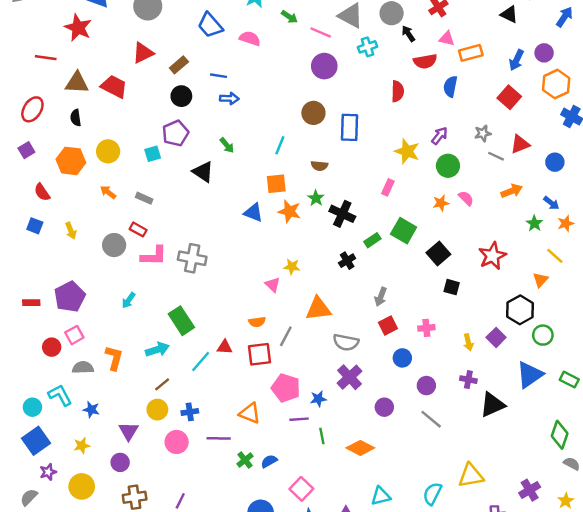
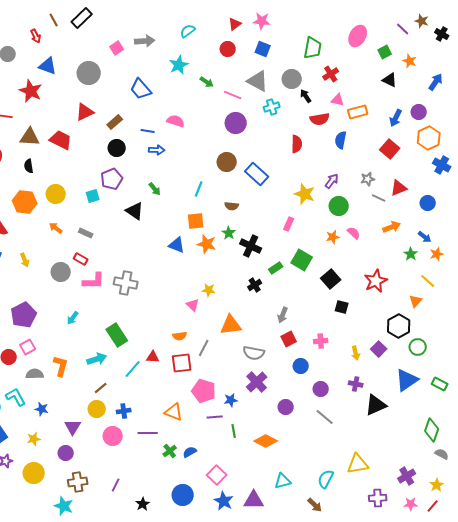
pink semicircle: (250, 38) -> (176, 121), moved
blue rectangle: (349, 127) -> (257, 174), turned -50

